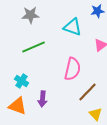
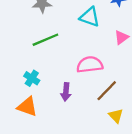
pink semicircle: (73, 69) -> (90, 65), turned -110
purple arrow: (43, 99) -> (66, 92), moved

